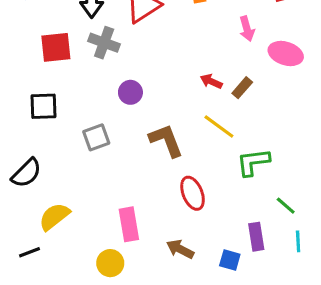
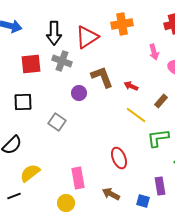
brown rectangle: (242, 88) -> (161, 101), moved
gray square: (96, 137) -> (57, 122), turned -36
brown L-shape: (166, 140) -> (102, 77), moved

